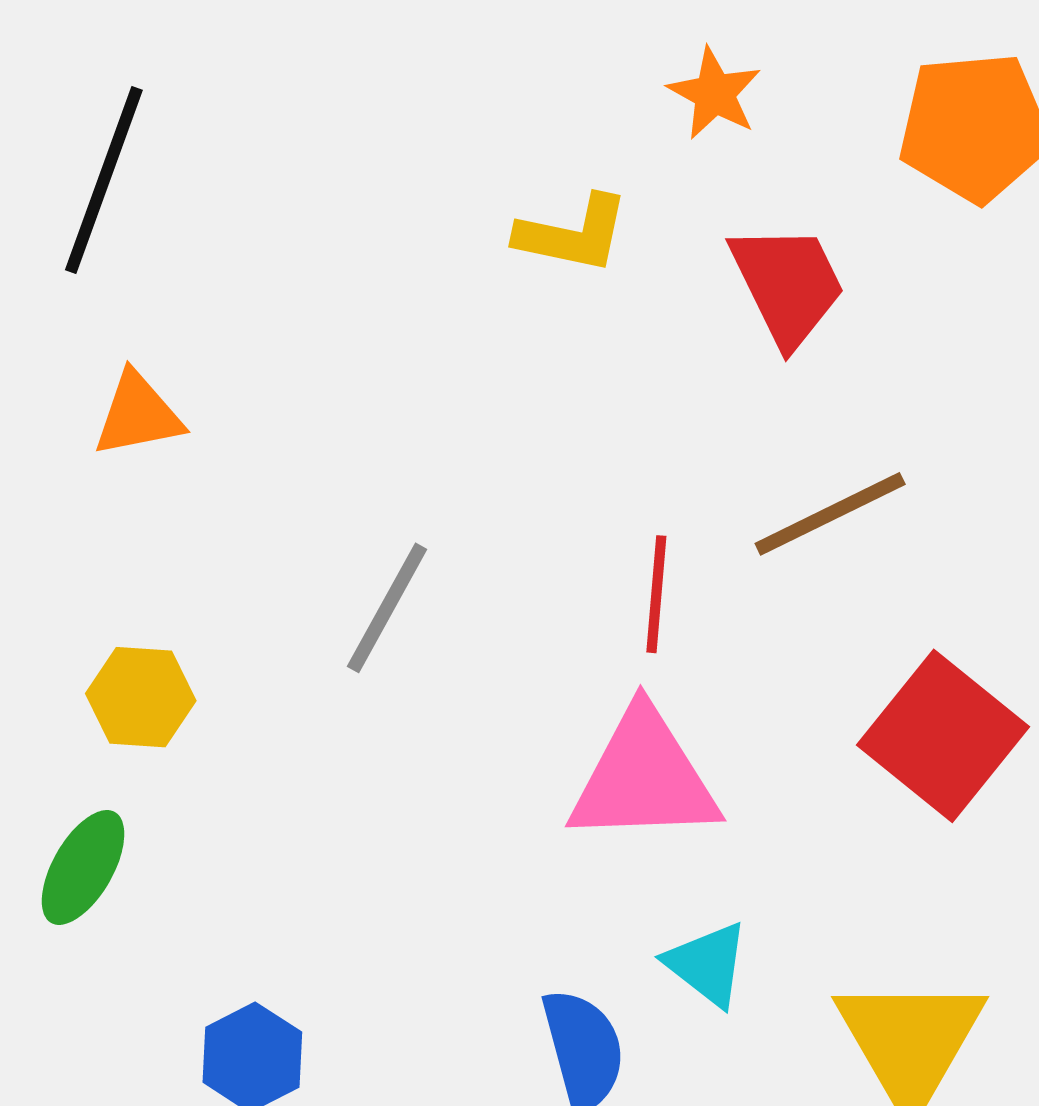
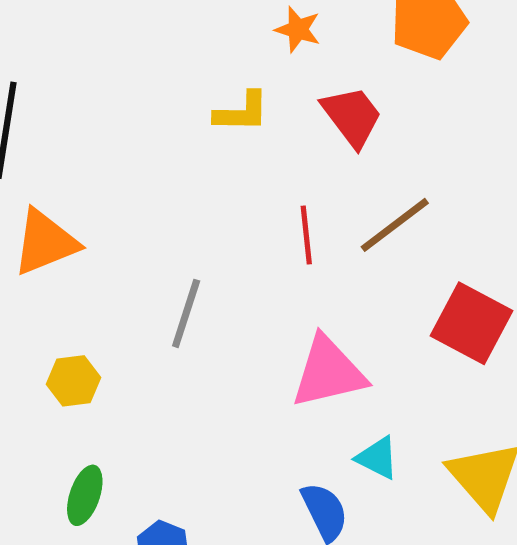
orange triangle: (138, 415) -> (45, 242), size x1.5
red line: (656, 594) -> (306, 235), moved
green ellipse: (83, 867) -> (85, 495), moved

